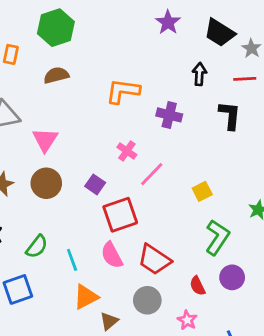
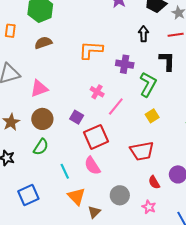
pink triangle: (45, 140) -> (39, 89), turned 42
green L-shape: (217, 237) -> (148, 84), moved
green semicircle: (37, 247) -> (41, 147), moved
red trapezoid: (154, 260) -> (142, 151), moved, turned -40
orange triangle: (86, 297) -> (77, 196), turned -42

